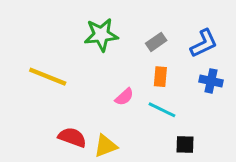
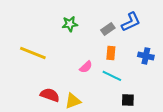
green star: (101, 35) -> (70, 24), size x0.7
blue L-shape: (204, 43) -> (131, 22), moved

